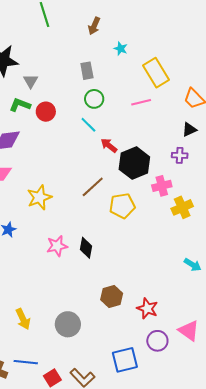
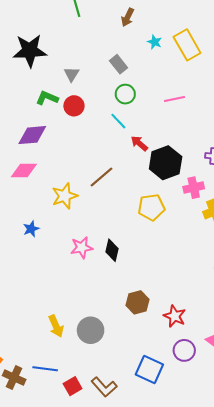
gray rectangle: (87, 71) -> (119, 64), turned -30
yellow rectangle: (156, 73) -> (187, 45), moved
gray triangle: (31, 81) -> (72, 74), moved
brown line: (93, 187) -> (102, 177), moved
yellow arrow: (23, 319) -> (56, 326), moved
blue square: (125, 360) -> (149, 369), turned 36

